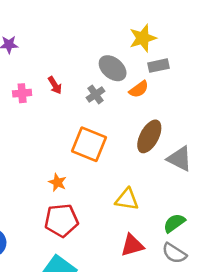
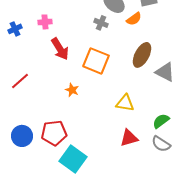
red arrow: (55, 85) -> (60, 49), moved, size x1.6
gray cross: (96, 94) -> (101, 23), turned -32
red pentagon: (61, 220) -> (54, 133), moved

